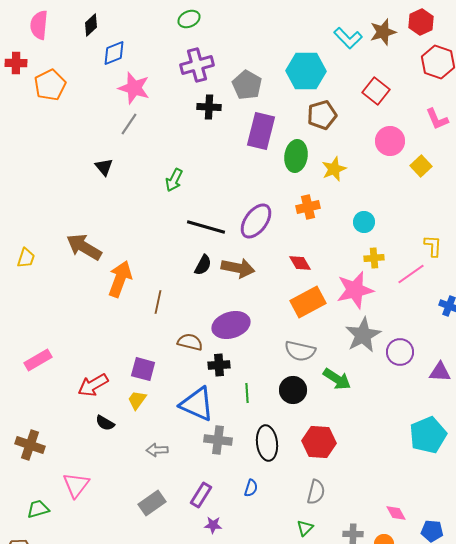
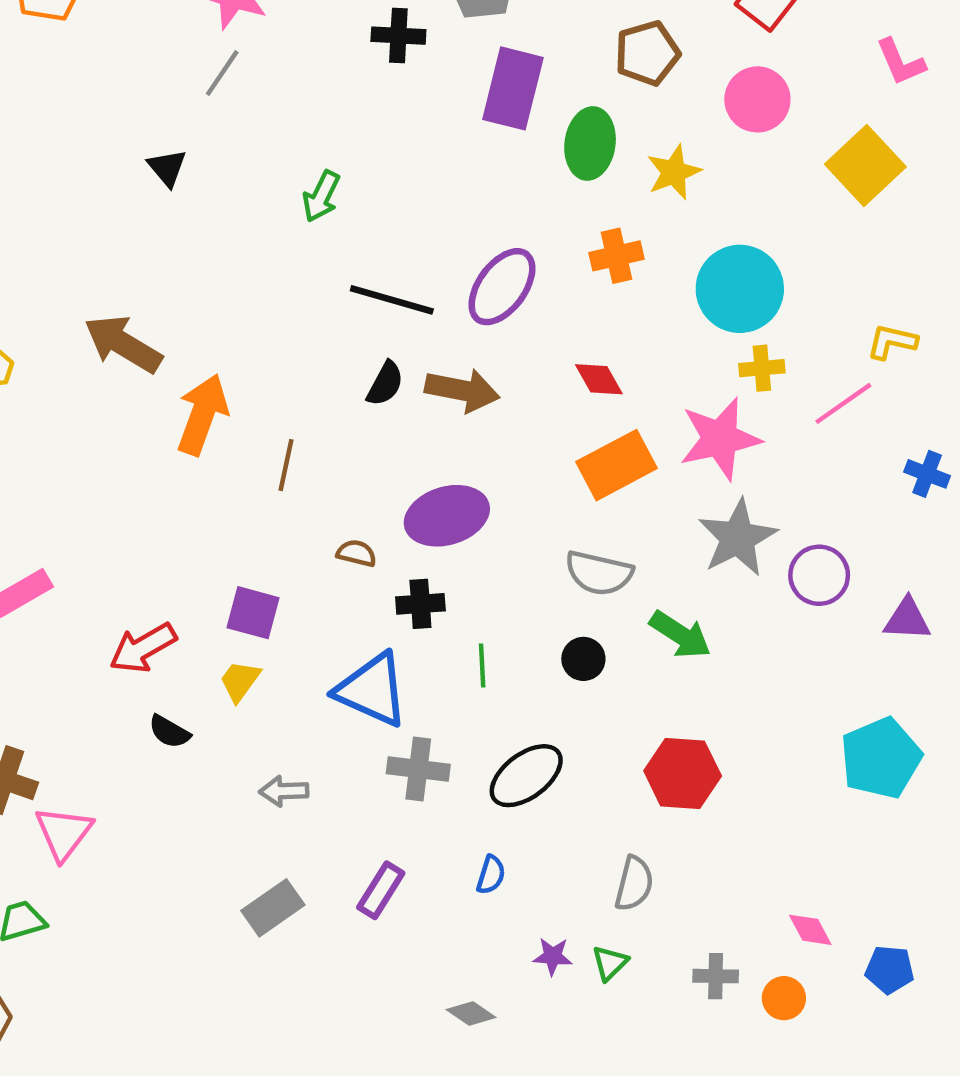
pink circle: (390, 141) -> (757, 99), moved
yellow square: (421, 166) -> (865, 166), size x1.6
cyan circle: (364, 222) -> (740, 289), size x1.8
yellow L-shape: (433, 246) -> (892, 342), turned -80
brown semicircle: (190, 342) -> (357, 553), size x0.7
black circle: (293, 390) -> (583, 659), size x0.7
red hexagon: (319, 442) -> (683, 773), moved
black ellipse: (267, 443) -> (526, 776), turned 60
pink triangle: (76, 485) -> (64, 833), moved
purple star: (213, 525) -> (553, 956), moved

